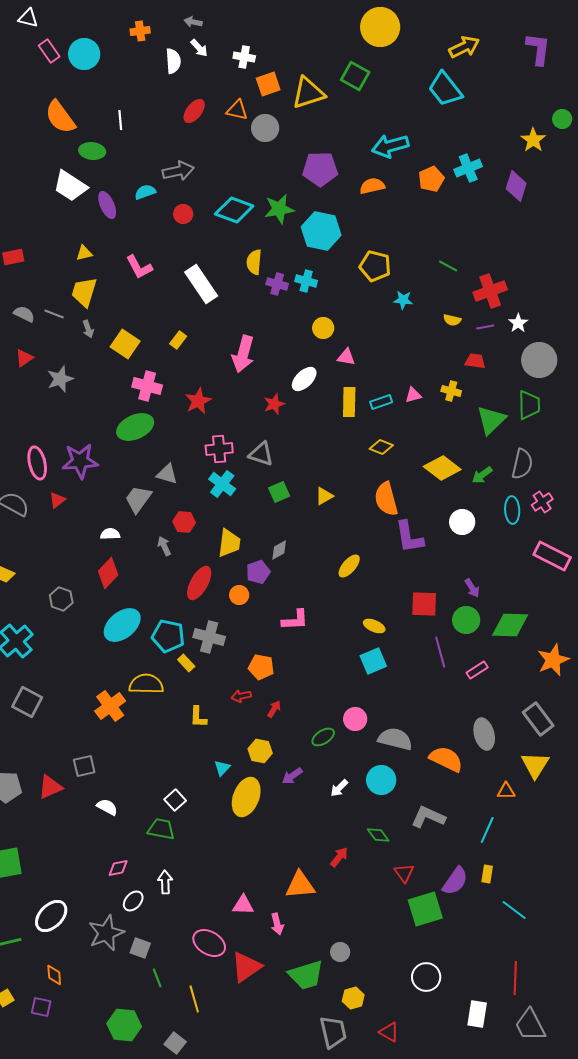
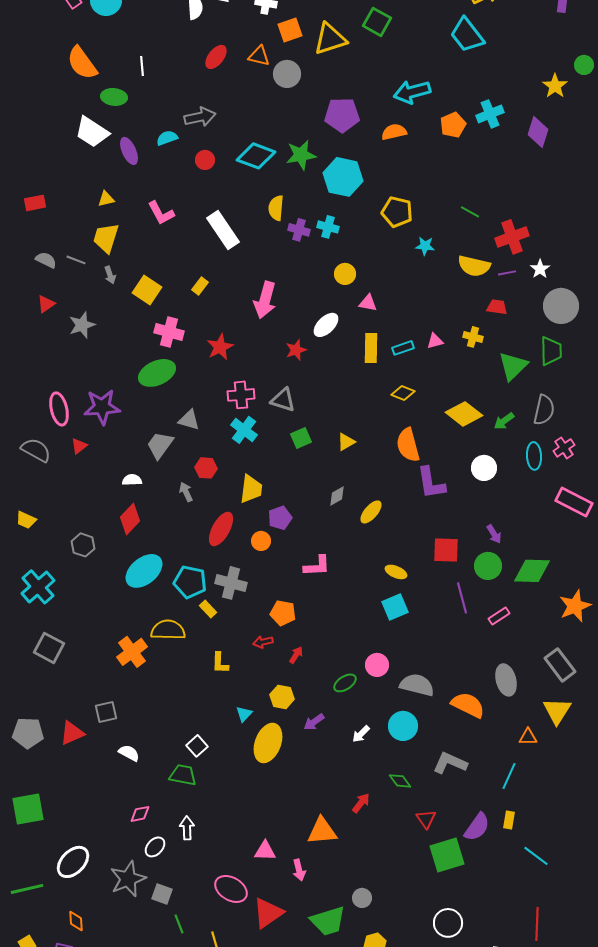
yellow semicircle: (452, 320) -> (474, 266), size x1.8
gray diamond: (279, 550) -> (337, 496), moved

